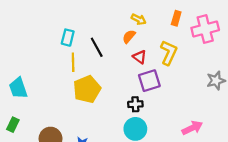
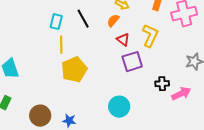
black line: (97, 47) -> (83, 19), moved
black cross: (135, 104) -> (162, 84), moved
pink arrow: (192, 128) -> (181, 94), moved

